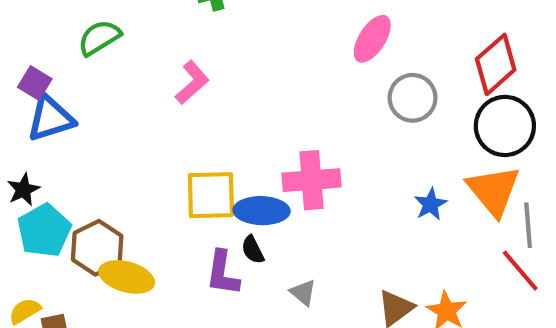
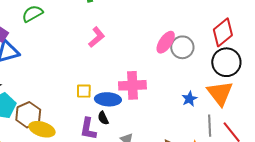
pink ellipse: (372, 39) -> (166, 42), moved
pink L-shape: (192, 83) -> (97, 37), moved
yellow square: (211, 195) -> (84, 91), size x0.6
gray line: (528, 225) -> (210, 126), moved

